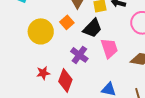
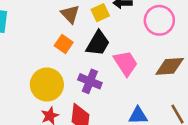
yellow circle: (41, 31) -> (47, 85), moved

